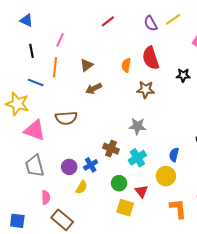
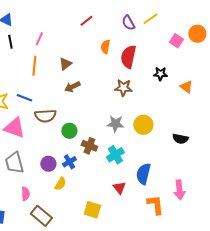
black line: (32, 51) -> (10, 42), moved
red semicircle: (151, 58) -> (128, 57), turned 30
orange semicircle: (126, 65) -> (105, 47), moved
blue line: (36, 82) -> (24, 98), moved
blue semicircle: (174, 155) -> (143, 174), moved, size x1.5
yellow circle: (166, 176) -> (143, 125), moved
green circle: (119, 183) -> (69, 131), moved
yellow square: (125, 208) -> (92, 210), moved

